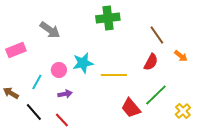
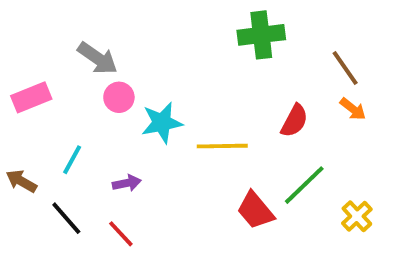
green cross: (108, 18) -> (261, 35), moved
brown line: (157, 35) -> (345, 68), moved
pink circle: (59, 70) -> (119, 97), moved

